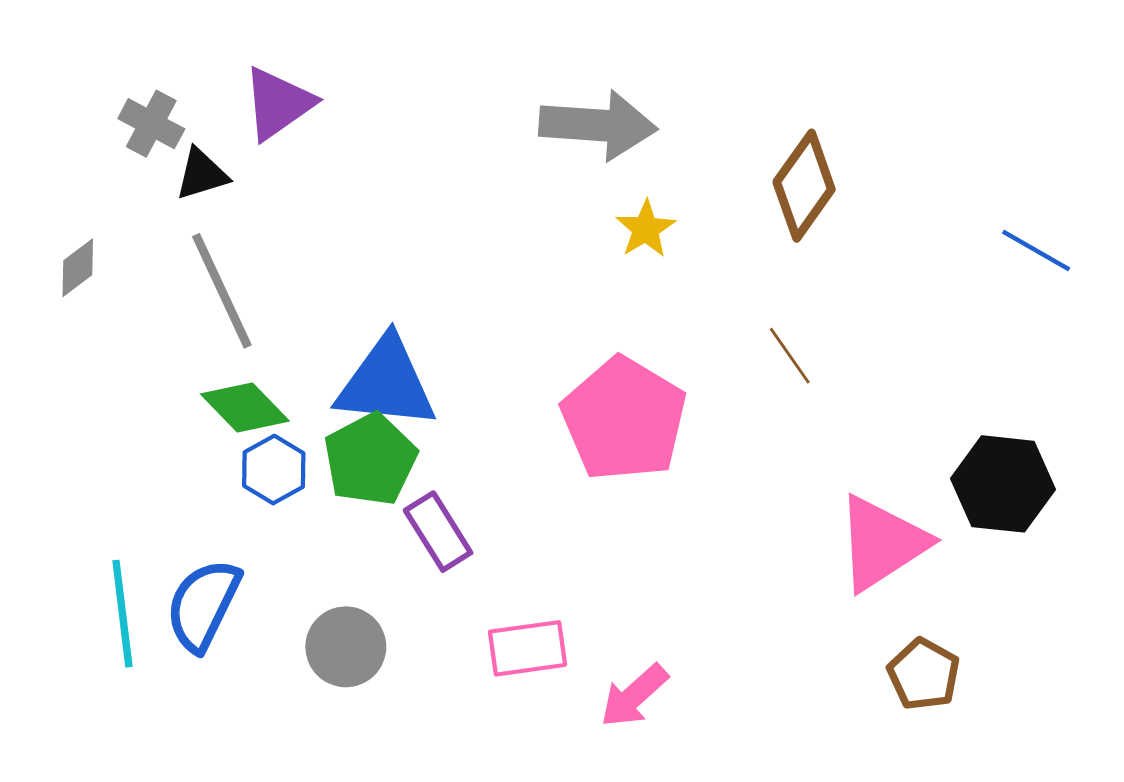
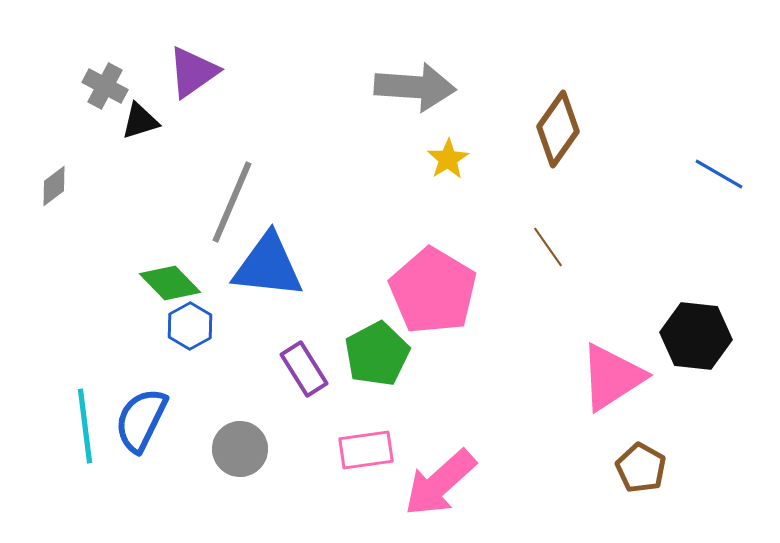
gray line: (222, 291) -> (232, 202), moved, turned 48
green pentagon: (370, 459) -> (377, 354), moved
pink arrow: (634, 696) -> (440, 483), size x1.5

